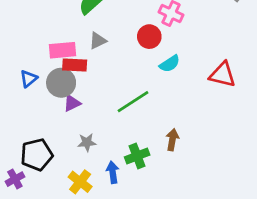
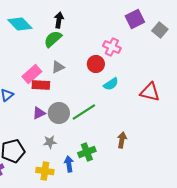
pink rectangle: (62, 50) -> (32, 74), turned -36
gray circle: (61, 83) -> (59, 113), moved
brown arrow: (172, 140) -> (122, 140), moved
yellow cross: (80, 182) -> (45, 171), turned -30

